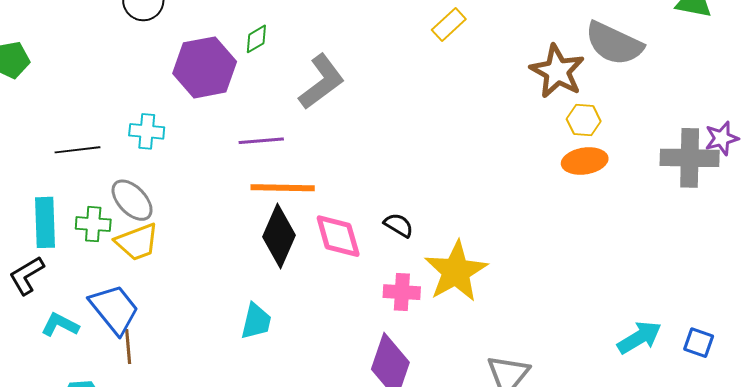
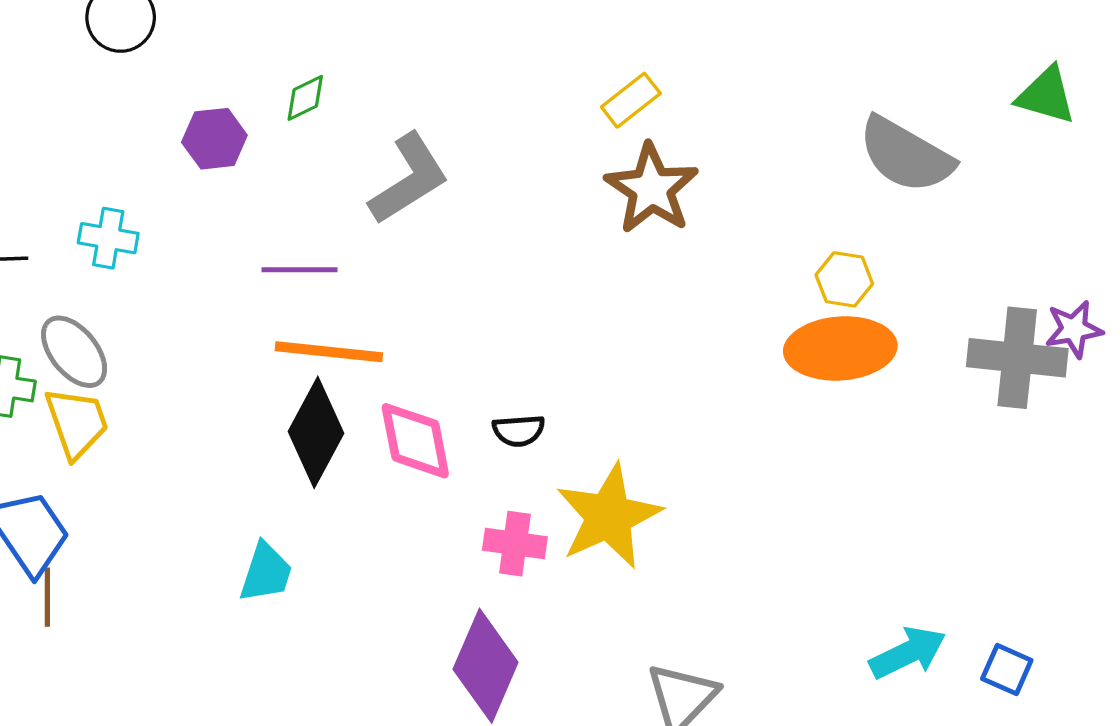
purple hexagon: (205, 67) -> (214, 139), size x0.6
brown star: (557, 71) -> (652, 189), moved
orange ellipse: (585, 161) -> (840, 348), size x1.4
black semicircle: (399, 225) -> (519, 431), turned 140
yellow trapezoid: (137, 242) -> (77, 423), turned -93

